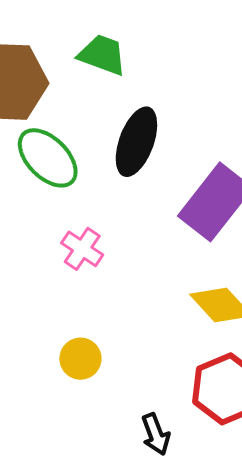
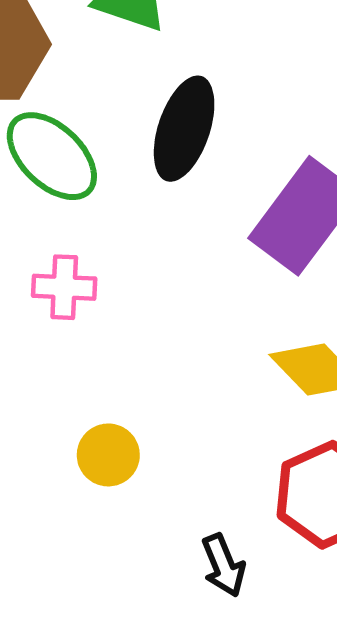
pink cross: (82, 249) -> (64, 287), moved, turned -30

